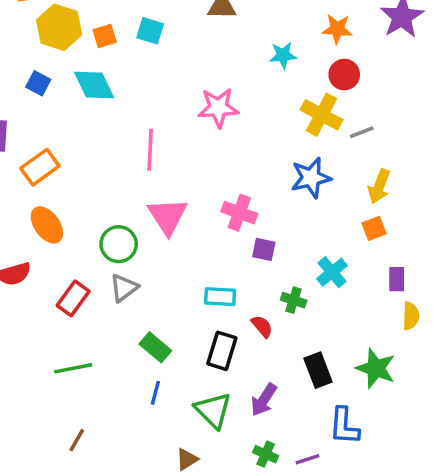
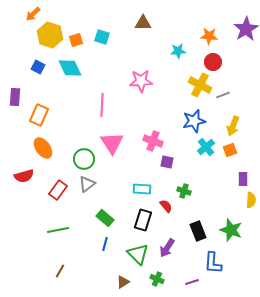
orange rectangle: (40, 167) -> (39, 115), turned -30
cyan cross: (332, 272) -> (206, 147), moved
green cross: (266, 454) -> (157, 279), moved

